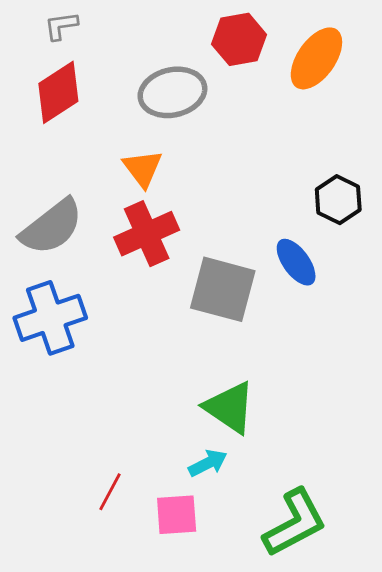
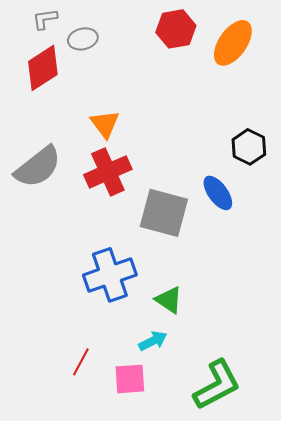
gray ellipse: (172, 92) -> (83, 39), moved, size x0.6
blue cross: (50, 318) -> (110, 275), moved
green triangle: (230, 407) -> (169, 300), size x0.7

